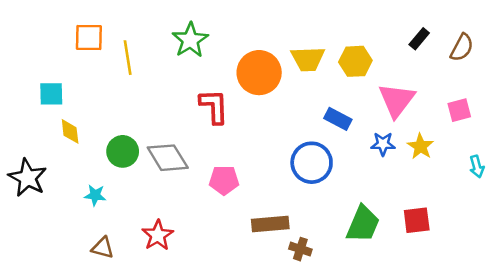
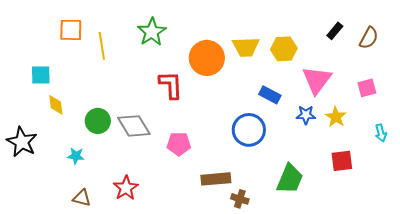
red square: (417, 220) -> (342, 161), moved

